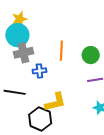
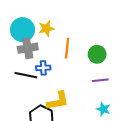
yellow star: (20, 19) -> (46, 29), moved
black line: (15, 92) -> (26, 75), moved

